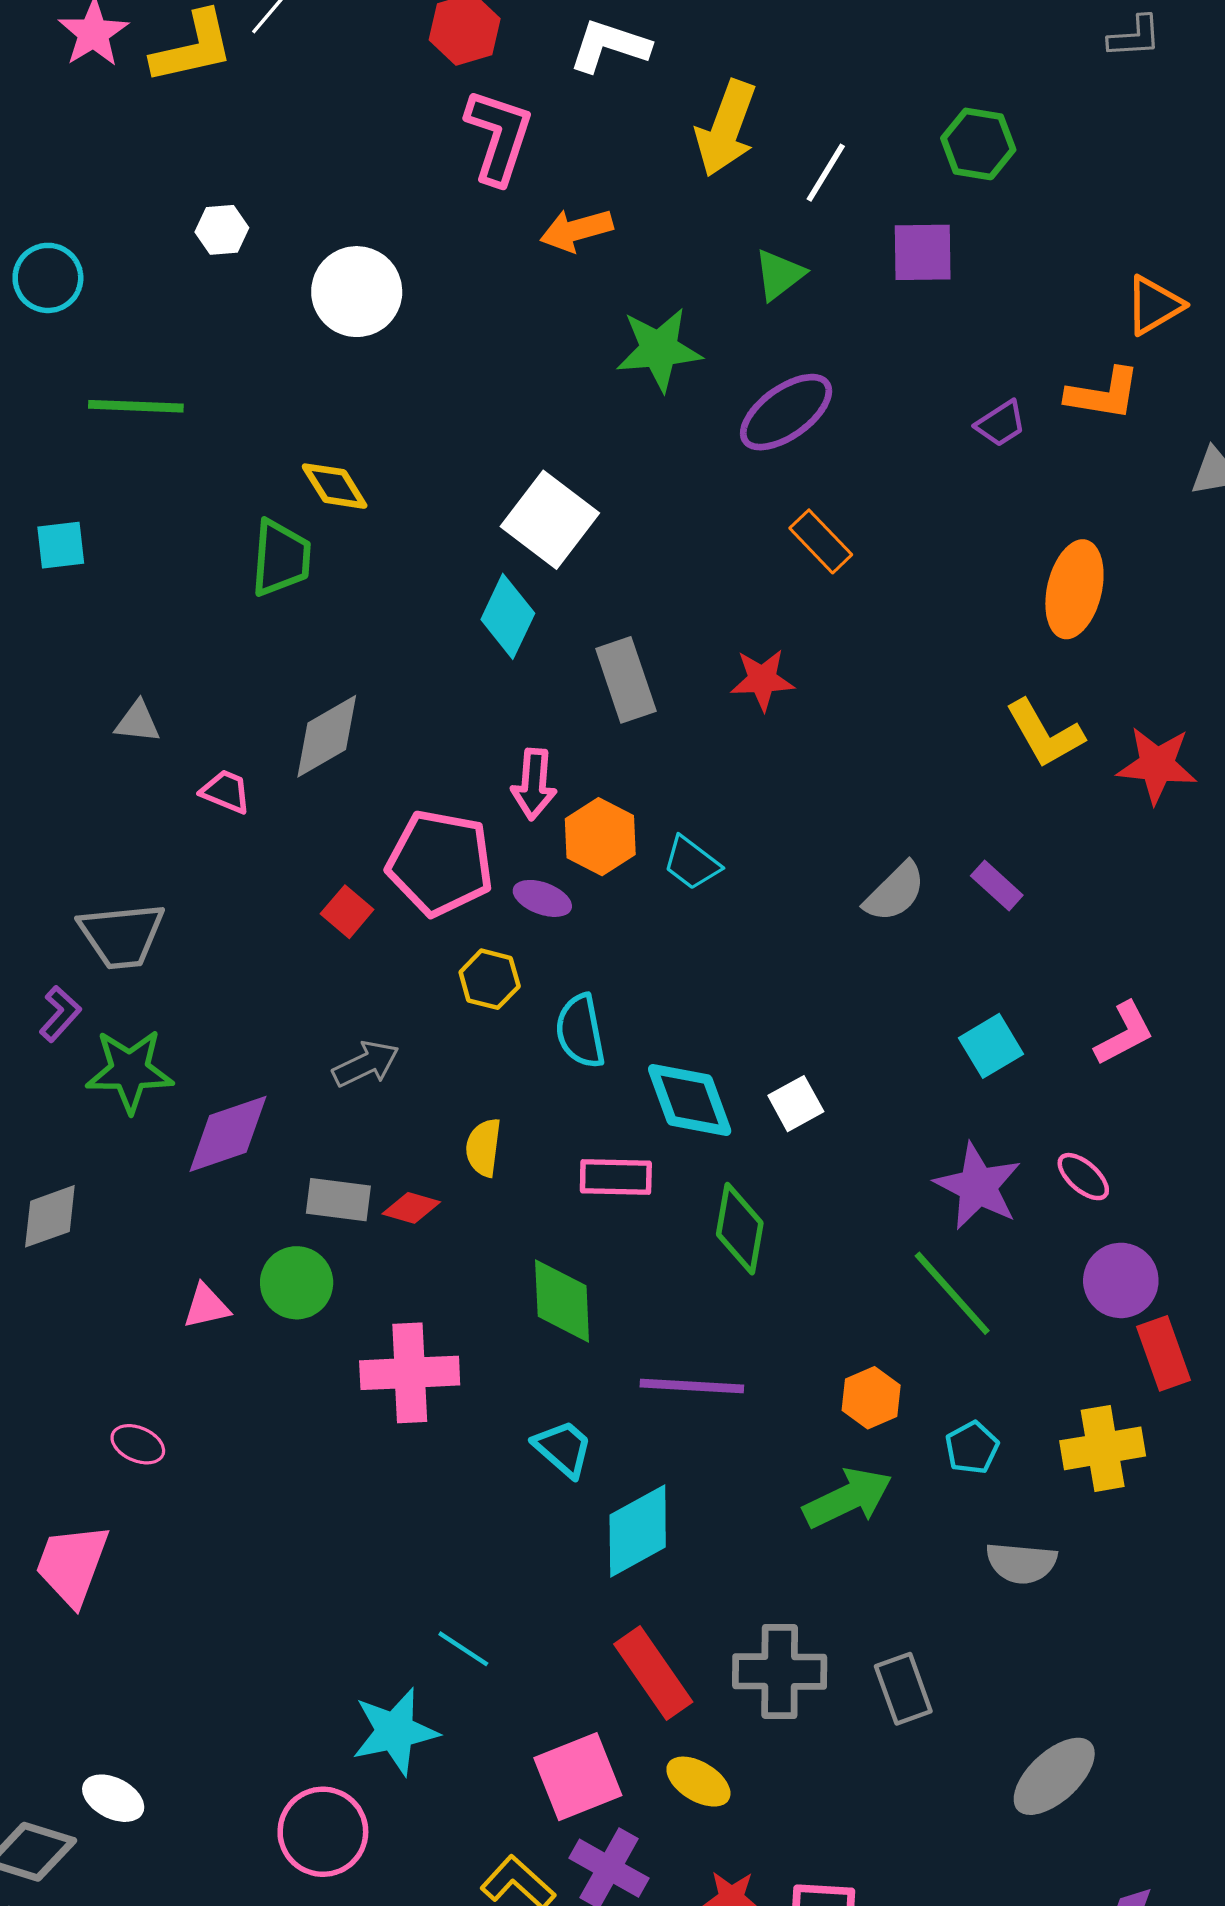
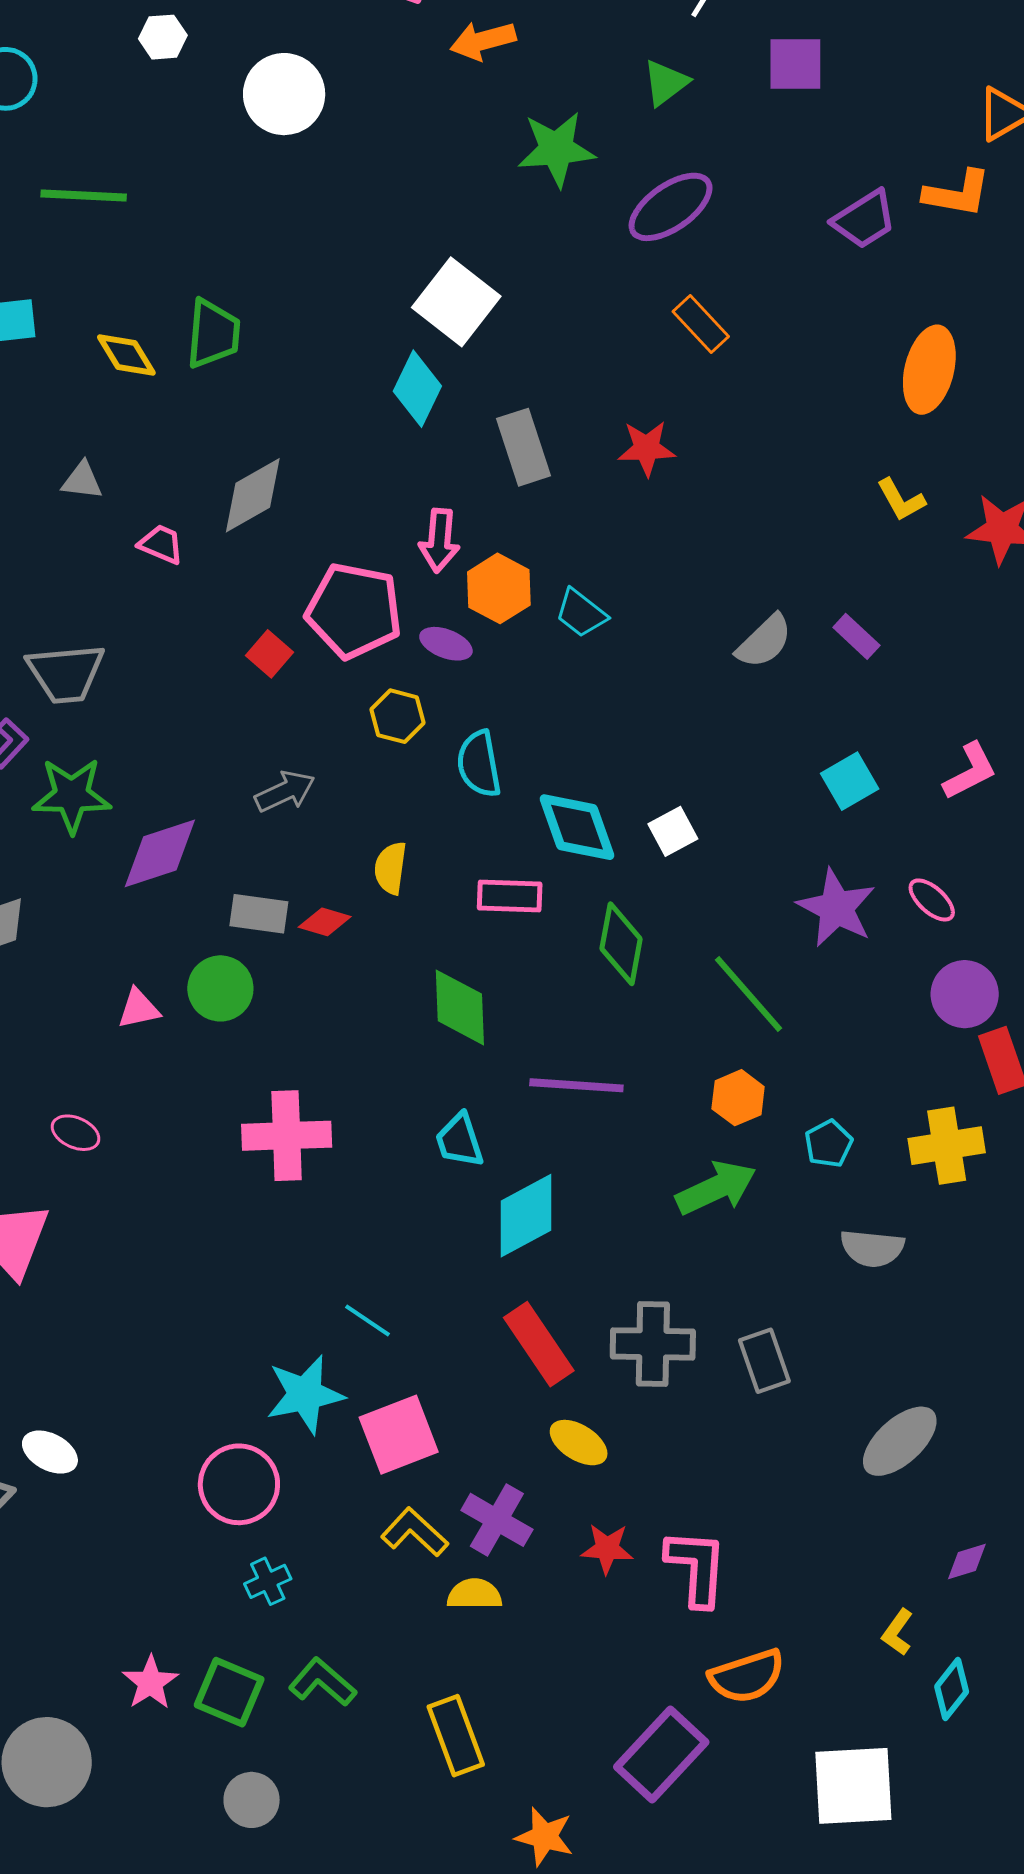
purple trapezoid: (1001, 424) -> (864, 219), size x1.4
yellow diamond: (335, 486) -> (126, 355), moved
yellow L-shape: (1045, 734) -> (901, 500), size x0.7
green line: (952, 1293) -> (749, 994), moved
pink cross: (410, 1373) -> (287, 1136), moved
cyan trapezoid: (563, 1448) -> (459, 1140), turned -150
pink square: (578, 1777) -> (399, 1435), moved

